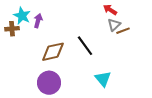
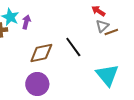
cyan triangle: (103, 79) -> (107, 75), moved, size x1.4

